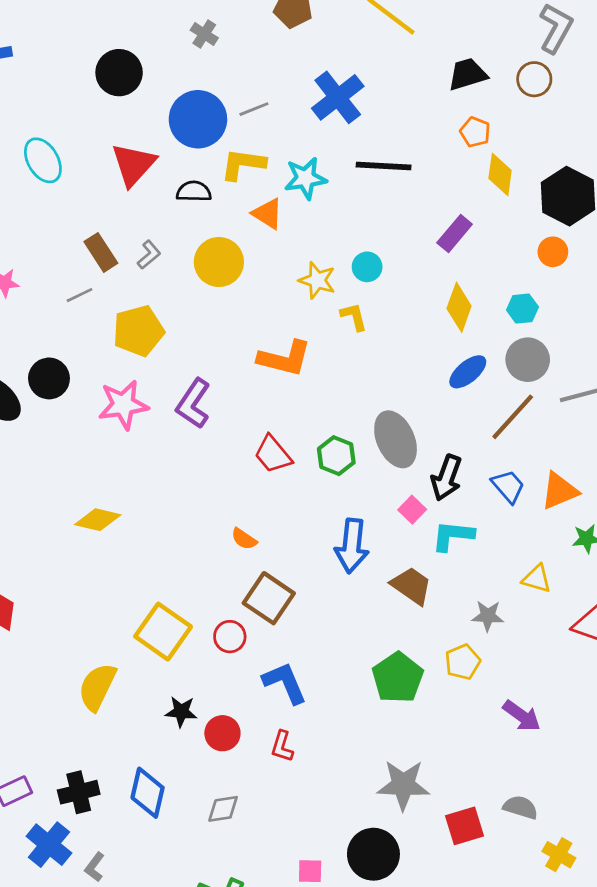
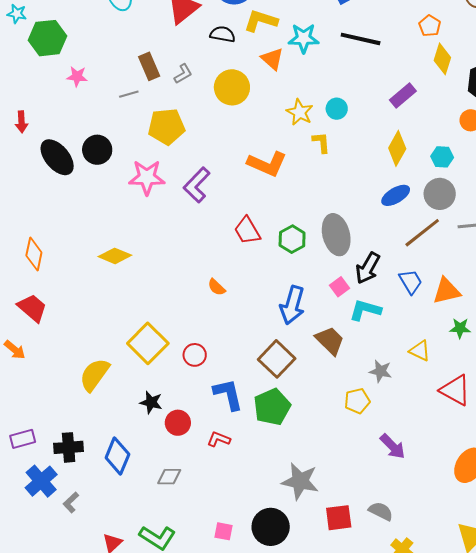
brown square: (269, 598) -> (277, 359), moved
green pentagon: (398, 678) -> (272, 407), moved
red L-shape: (282, 746) -> (219, 439), turned 85

